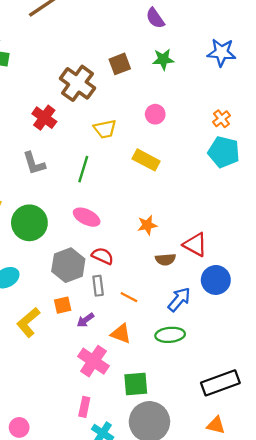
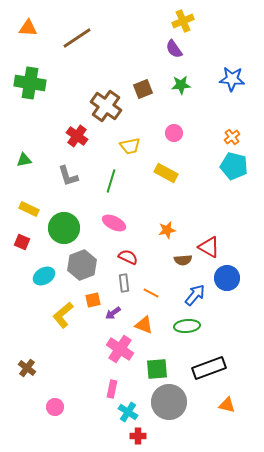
gray hexagon: (68, 265) -> (82, 265), moved
black rectangle: (220, 383) -> (209, 368), moved

